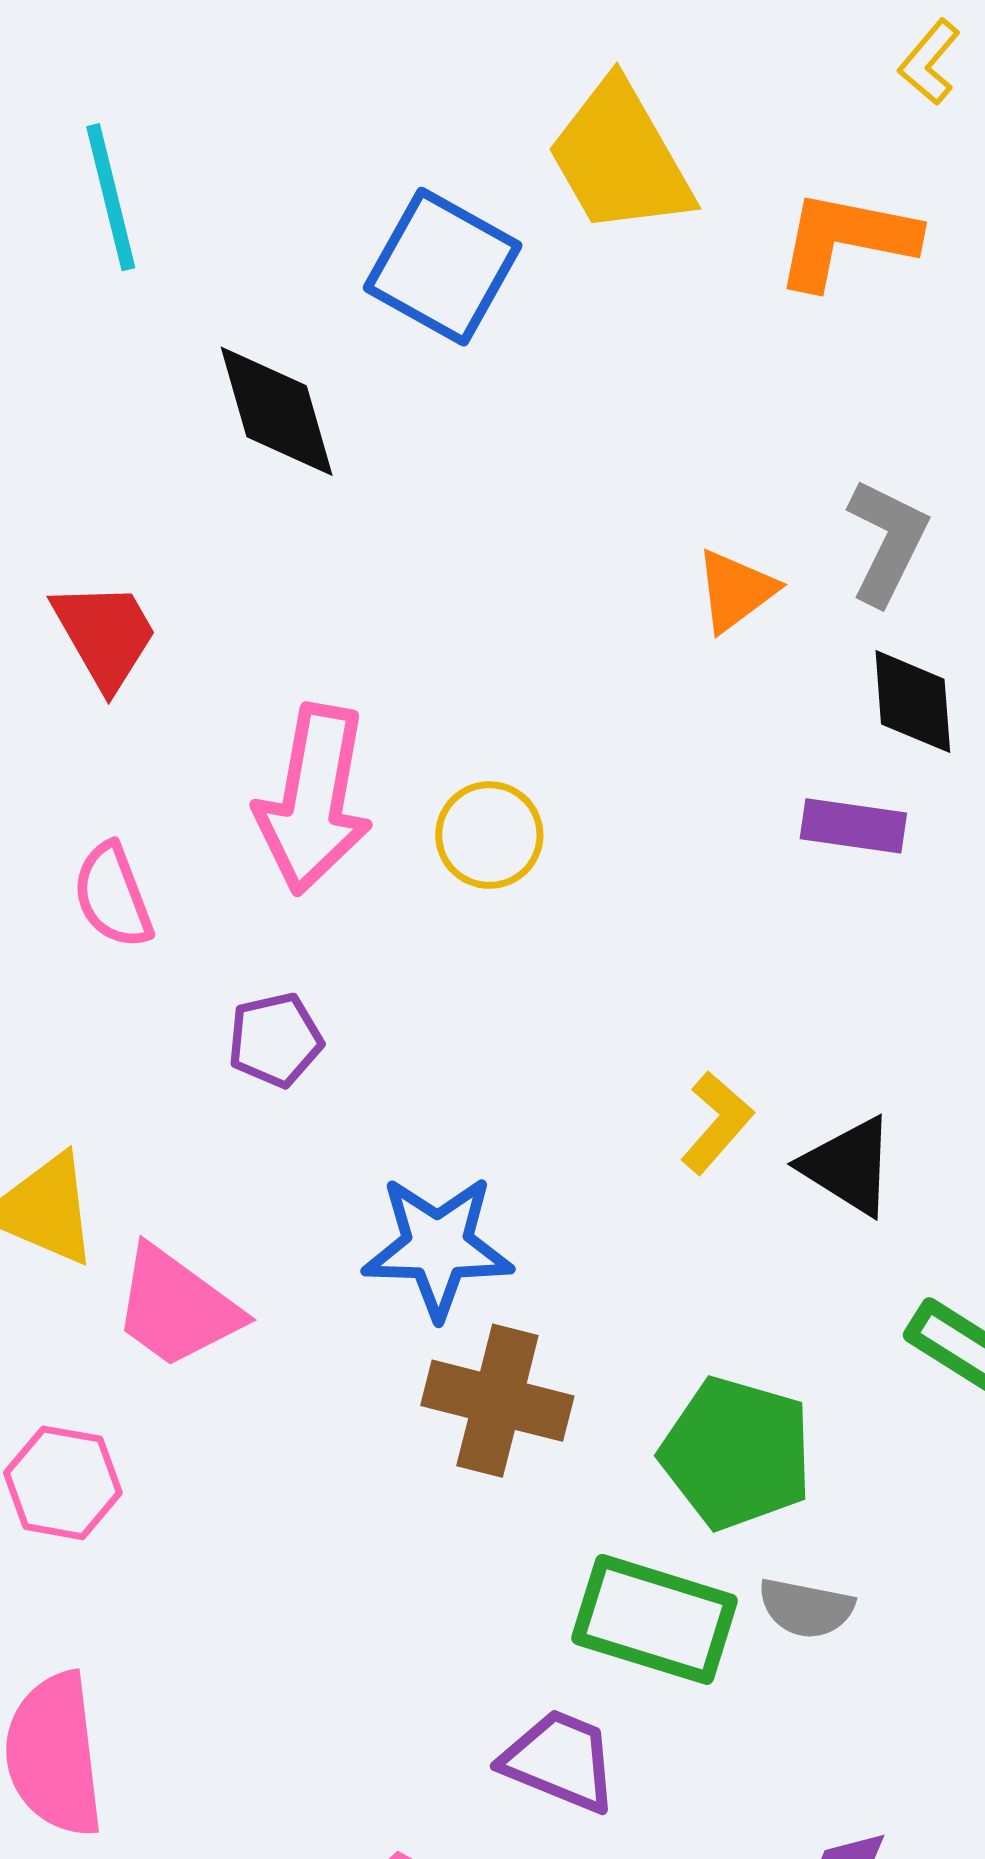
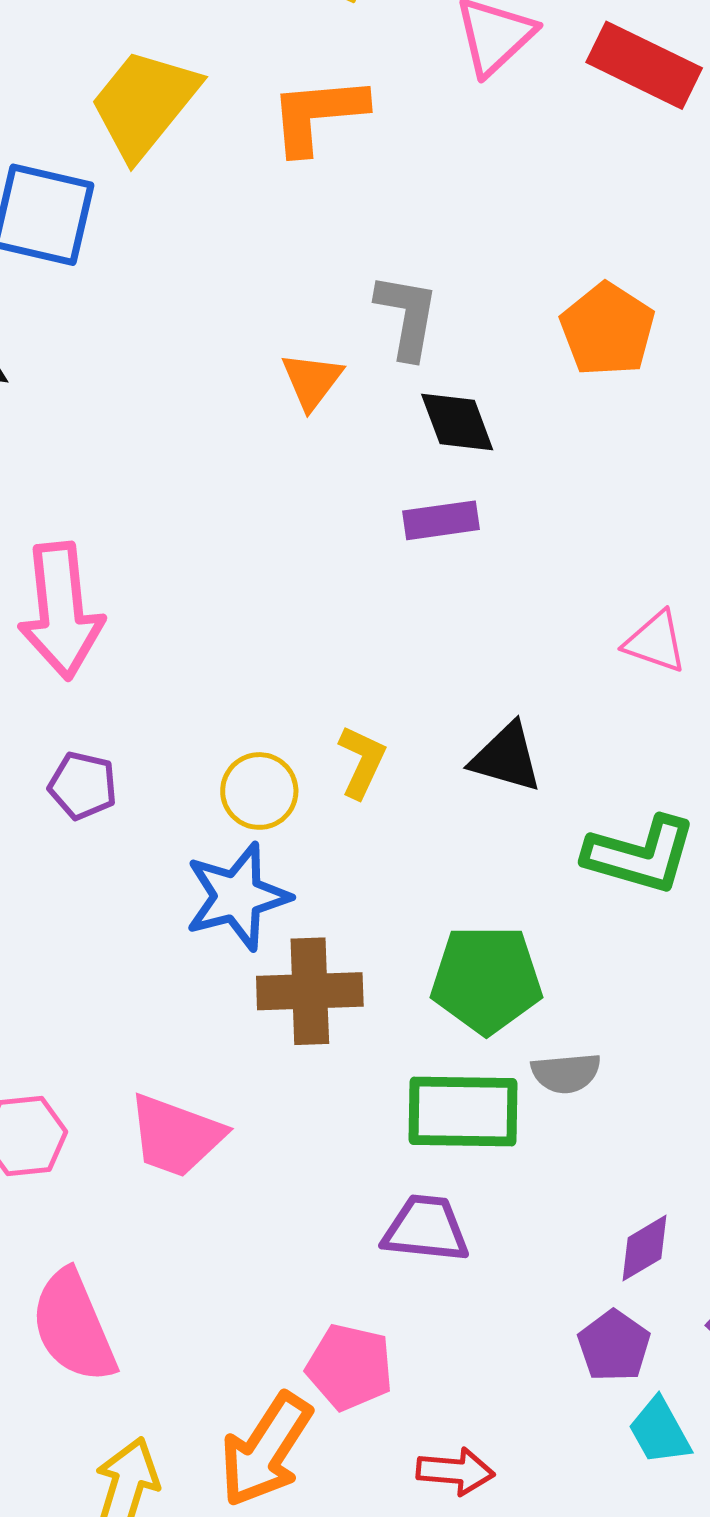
yellow trapezoid: (620, 158) -> (144, 104), turned 85
yellow circle: (489, 835) -> (259, 791), moved
purple pentagon: (275, 1040) -> (83, 786), turned -30
yellow L-shape: (717, 1123) -> (362, 762), moved
pink trapezoid: (177, 1307) -> (176, 1136), moved

